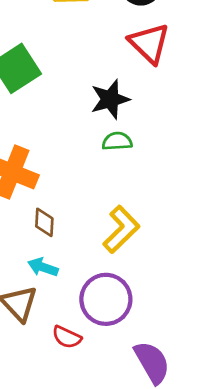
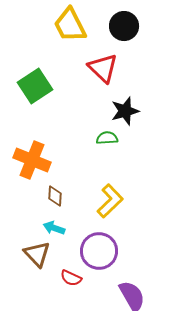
red triangle: (149, 43) -> (103, 68), moved
black star: (110, 99) -> (125, 111), moved

